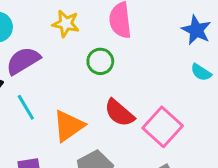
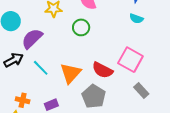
cyan semicircle: (201, 72) -> (136, 19), moved
red semicircle: (119, 113) -> (102, 70), moved

